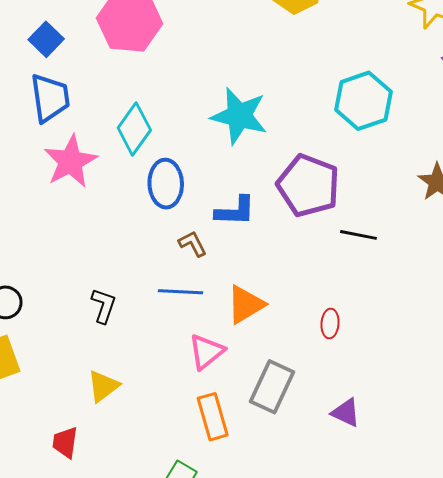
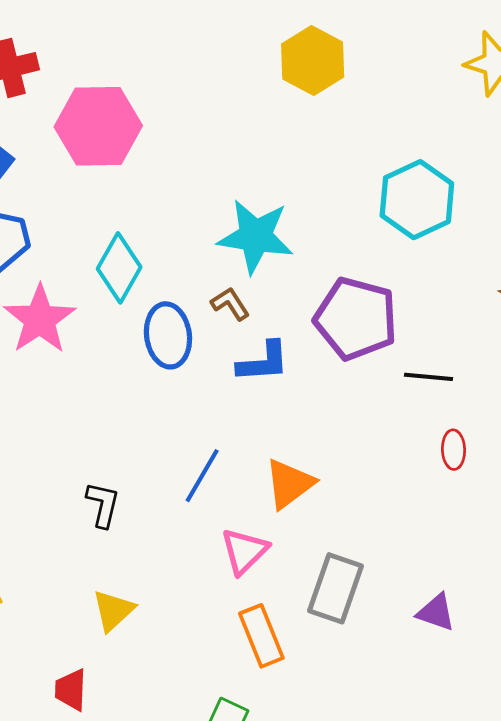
brown L-shape: (193, 244) -> (230, 304), moved
blue line: (180, 292) -> (202, 476), turned -57
red ellipse: (330, 324) -> (454, 450), moved

